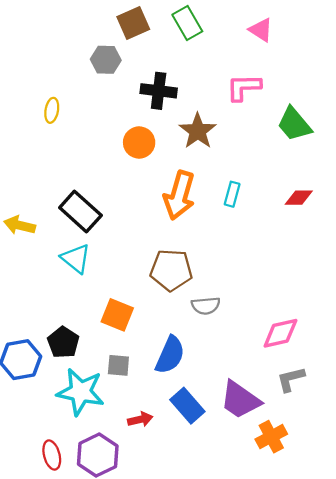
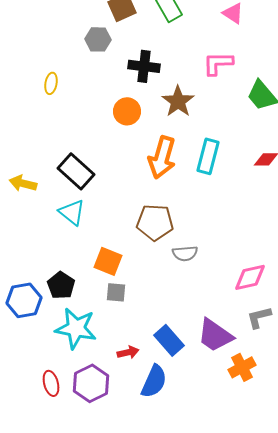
cyan rectangle: (232, 194) -> (208, 156), size x1.6
blue semicircle: (170, 355) -> (154, 381), moved
gray square: (118, 365) -> (116, 292), moved

